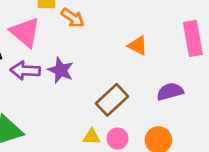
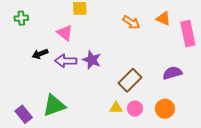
orange arrow: (73, 18) -> (131, 22), moved
pink triangle: (25, 32) -> (65, 33), size x0.7
orange triangle: (138, 46) -> (163, 19), moved

